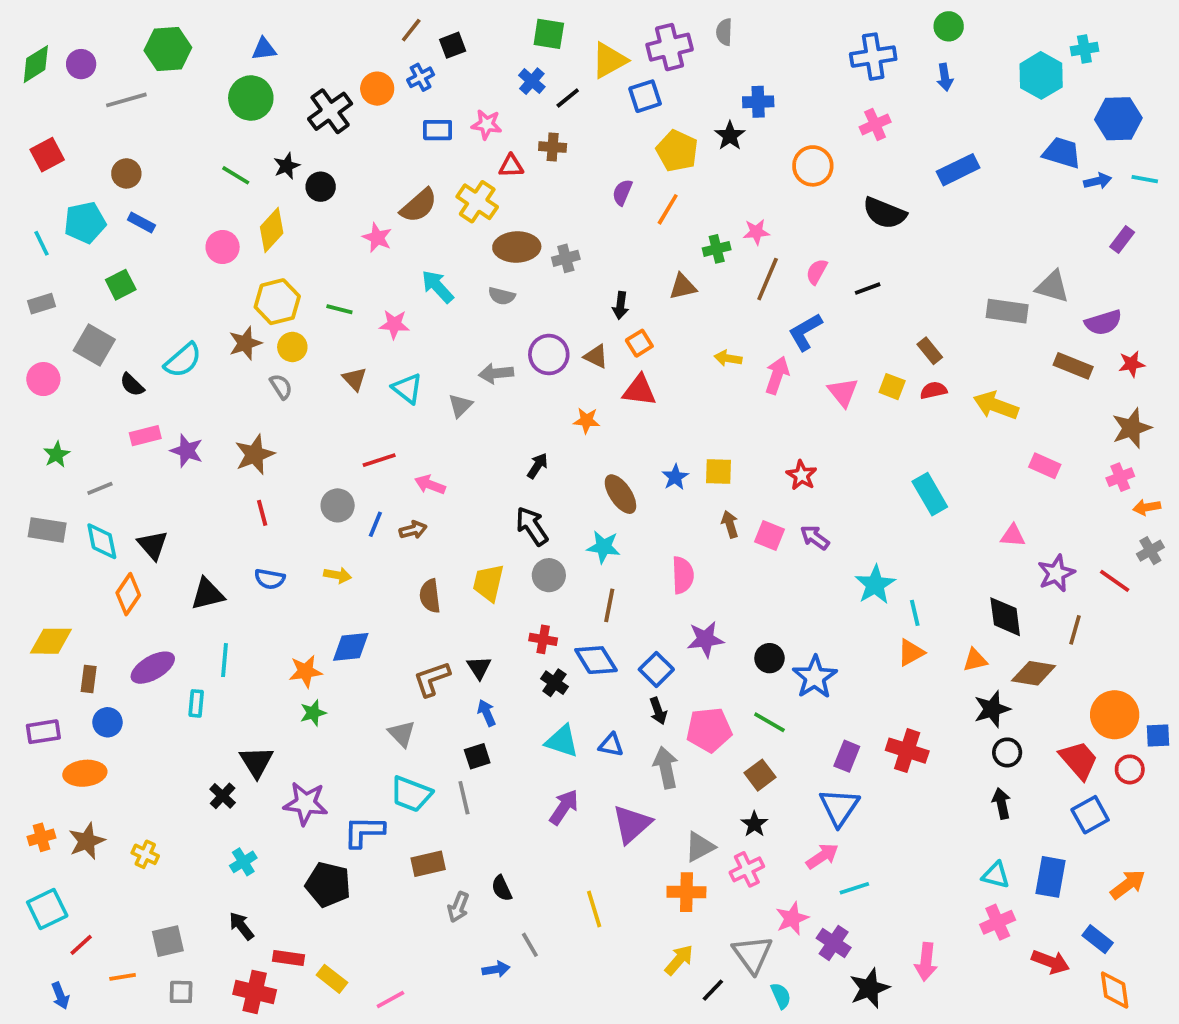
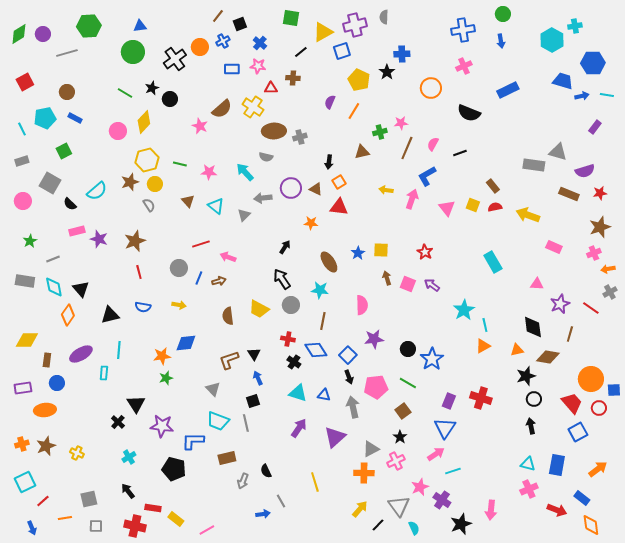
blue cross: (532, 81) -> (260, 43), moved
cyan arrow: (438, 287) -> (245, 172), moved
yellow trapezoid: (488, 583) -> (259, 309), turned -75

